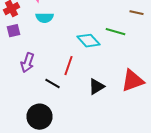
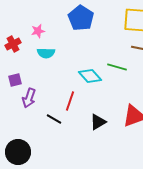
purple square: (14, 31) -> (15, 80), moved
black circle: (40, 117) -> (18, 152), moved

